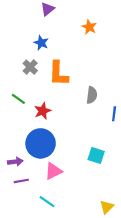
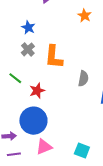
blue star: (41, 43) -> (28, 27), moved
cyan square: (96, 155) -> (82, 150), moved

